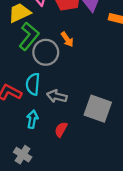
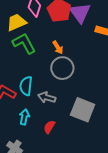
green L-shape: (29, 36) -> (24, 43), turned -70
gray circle: (46, 52) -> (62, 68), moved

